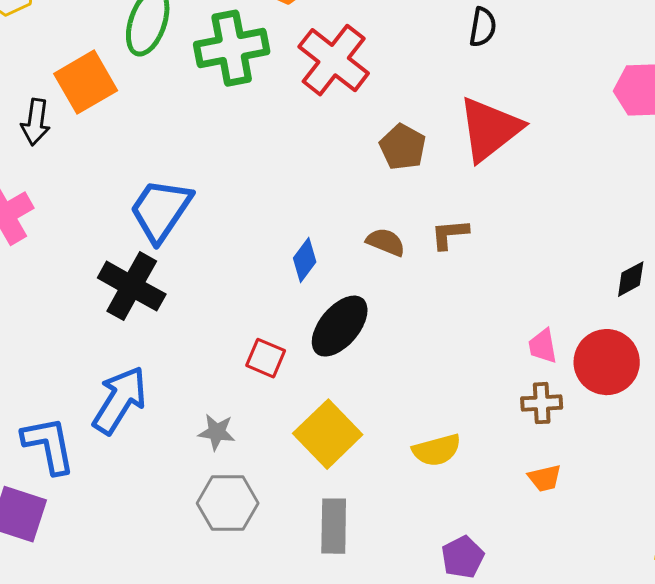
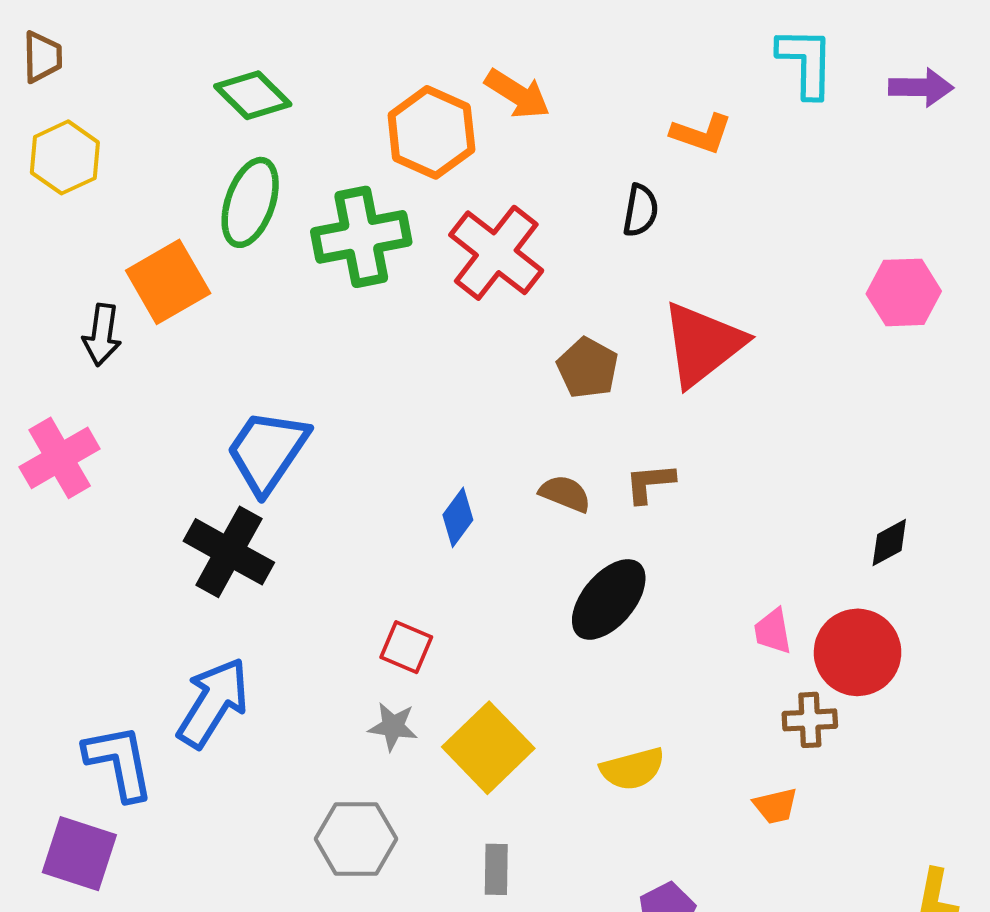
black semicircle: (483, 27) -> (640, 210), moved
black ellipse: (340, 326) -> (609, 599), moved
brown cross: (542, 403) -> (810, 720), moved
gray star: (217, 432) -> (393, 726), moved
gray rectangle: (334, 526) -> (496, 869), size x0.7

